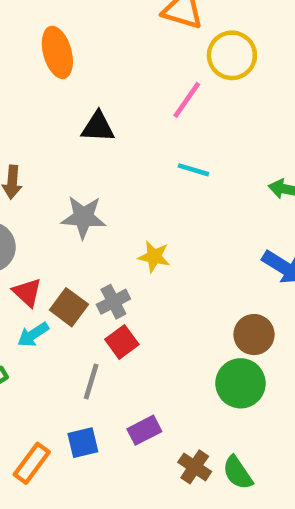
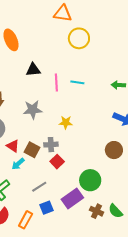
yellow circle: (232, 55) -> (79, 38), moved
pink line: (187, 100) -> (56, 83), moved, turned -30
gray cross: (113, 302) -> (51, 145), turned 32
gray line: (91, 382) -> (39, 187), moved, turned 49
green circle: (241, 383) -> (90, 180), moved
purple rectangle: (144, 430) -> (72, 198), size x1.5

